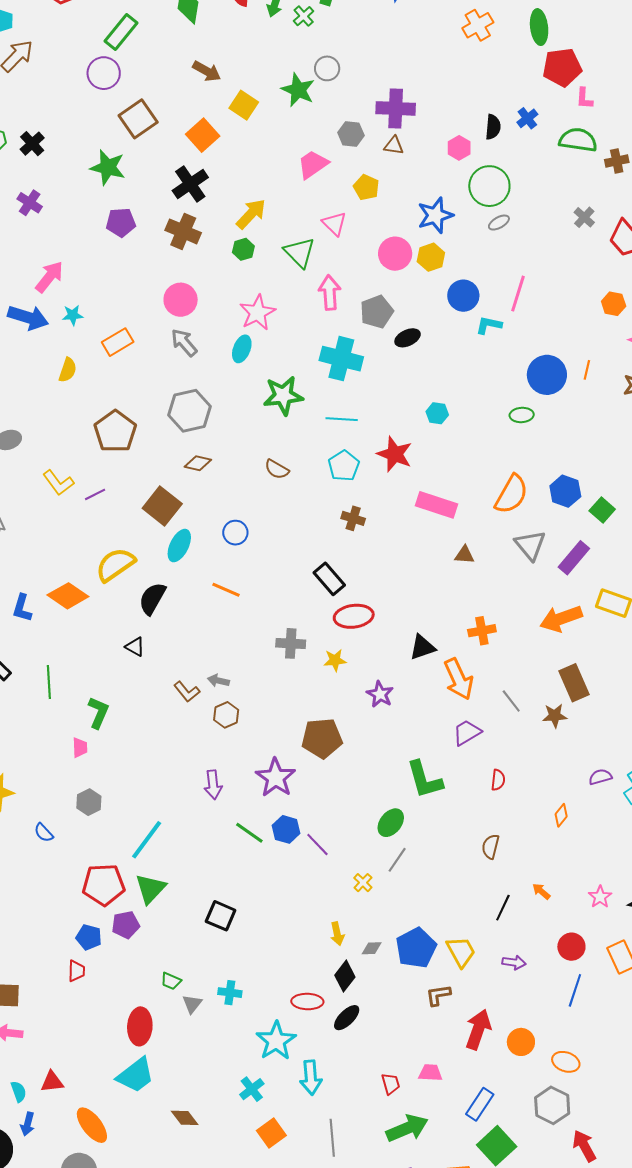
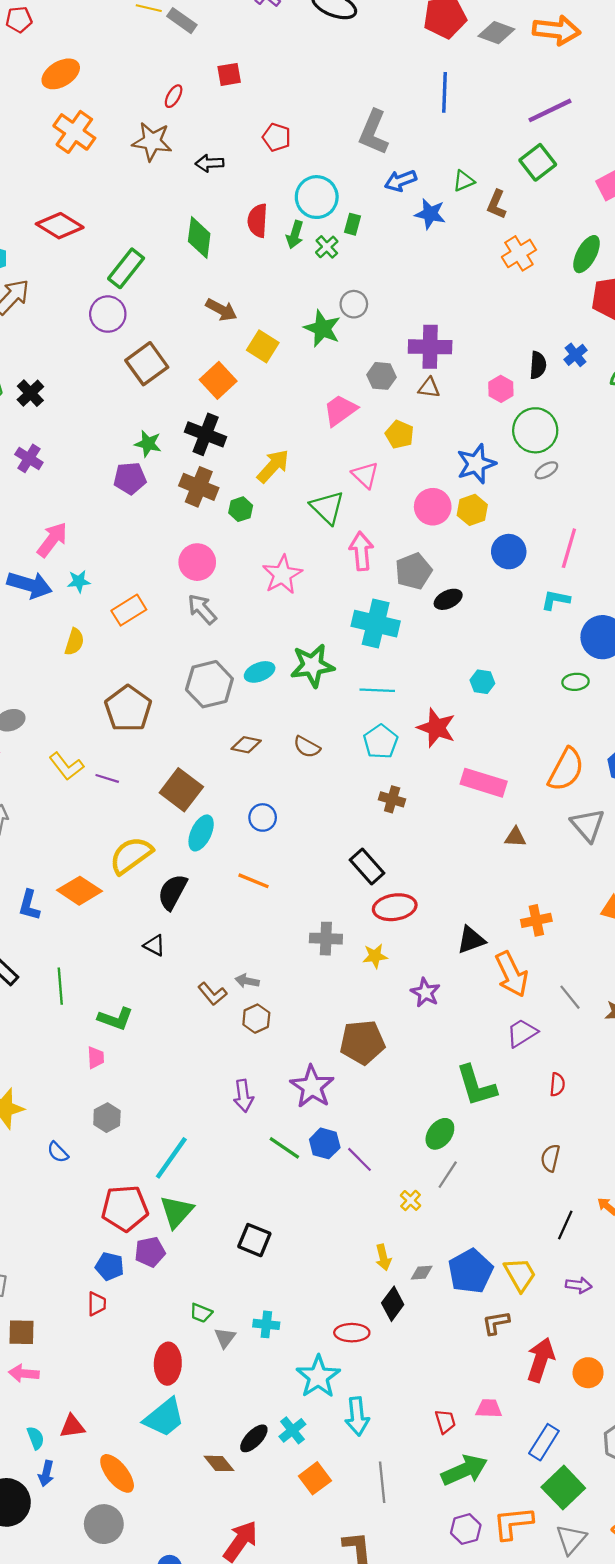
green ellipse: (539, 27) -> (587, 254), turned 36
green star: (108, 167) -> (148, 444), moved, size x0.7
black cross: (190, 184) -> (206, 434), turned -33
green hexagon: (243, 249) -> (241, 509), moved
cyan L-shape: (489, 325) -> (556, 600), moved
cyan ellipse: (242, 349) -> (260, 672), moved, turned 48
brown diamond: (198, 463) -> (246, 745), moved
purple line: (95, 494) -> (107, 778), turned 45
green L-shape: (98, 713) -> (115, 1019), turned 88
black ellipse: (347, 1018) -> (254, 1438), moved

